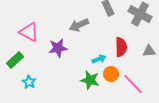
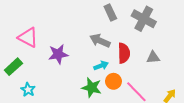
gray arrow: (79, 25) -> (100, 41), moved, turned 48

